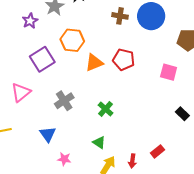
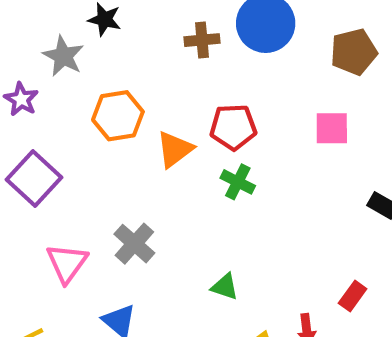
purple square: (42, 59) -> (34, 179), moved
pink triangle: (21, 92) -> (67, 263), moved
green cross: (106, 109) -> (238, 182), moved
green triangle: (99, 142) -> (225, 287), moved

